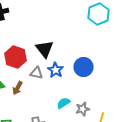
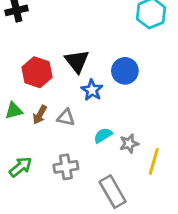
blue circle: (84, 67) -> (125, 71), moved
gray triangle: (37, 73) -> (66, 118), moved

